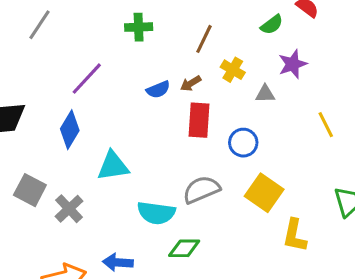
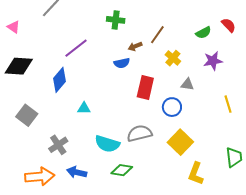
brown arrow: (191, 83) -> (135, 46), moved
gray triangle: (265, 94) -> (187, 84), moved
cyan triangle: (113, 166) -> (84, 108), size x0.6
gray cross: (69, 209) -> (58, 145), moved

